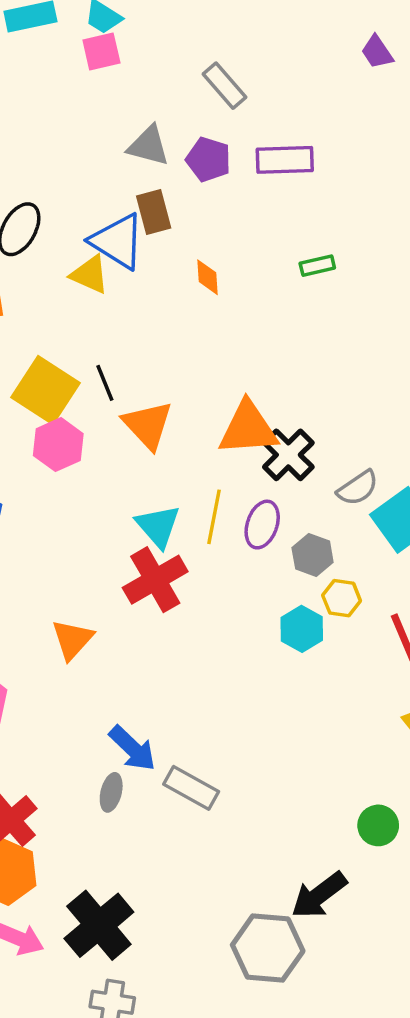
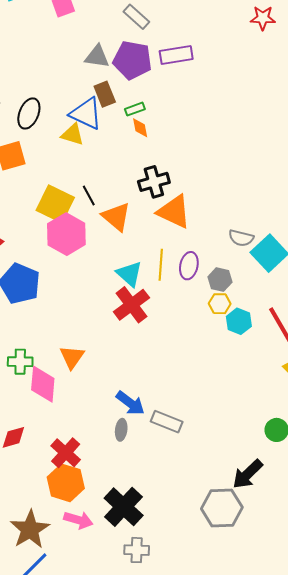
purple pentagon: (208, 159) -> (132, 60), size x1.5
green rectangle: (317, 266) -> (135, 109), moved
orange triangle: (248, 428) -> (174, 212), turned 36
pink hexagon: (58, 445) -> (66, 234), size x1.4
black cross: (288, 455) -> (154, 182), moved, turned 36
gray semicircle: (358, 488) -> (241, 238), turned 55
yellow hexagon: (342, 598) -> (220, 304), moved
cyan hexagon: (302, 629) -> (239, 321), moved
orange triangle: (72, 639) -> (72, 357), moved

